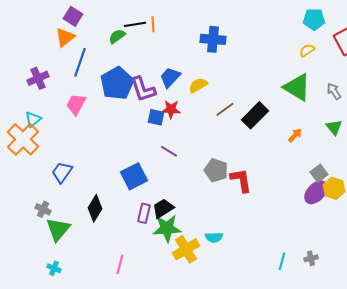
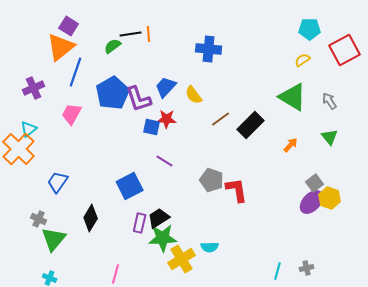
orange triangle: (65, 37) -> (61, 47), size x1.4
yellow semicircle: (198, 85) -> (194, 95), turned -96

